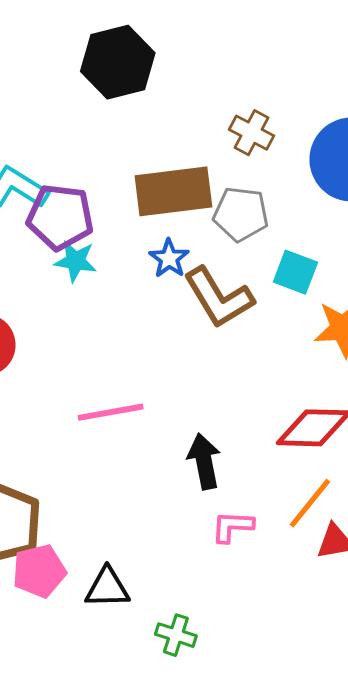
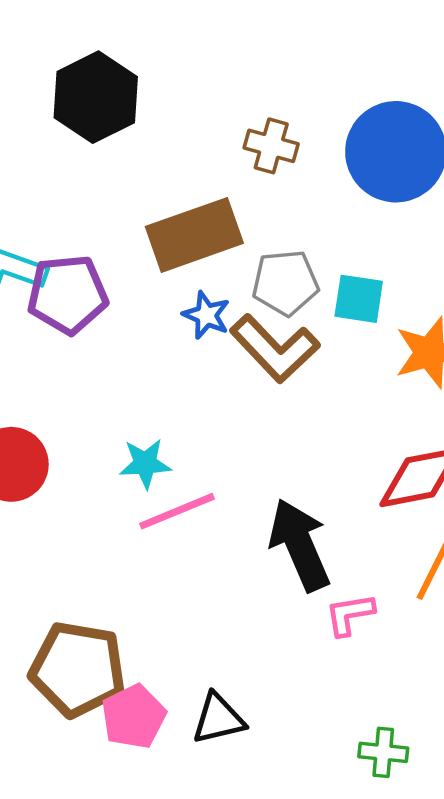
gray pentagon: (241, 214) -> (285, 283), moved
cyan star: (76, 261) -> (145, 464), moved
black arrow: (204, 461) -> (300, 545), size x1.4
green cross: (176, 635) -> (383, 752), moved

